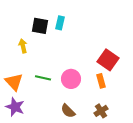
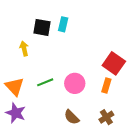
green line: (43, 78) -> (45, 82), turned -35
orange rectangle: (101, 81) -> (106, 85), turned 32

